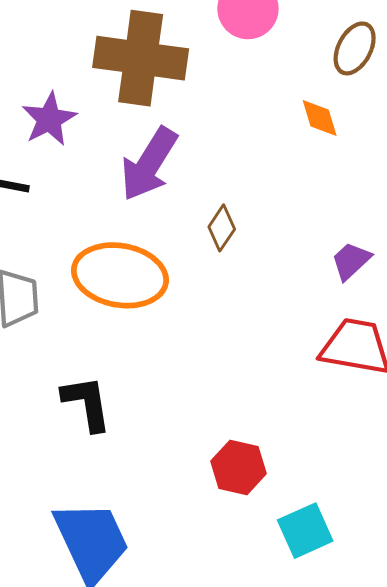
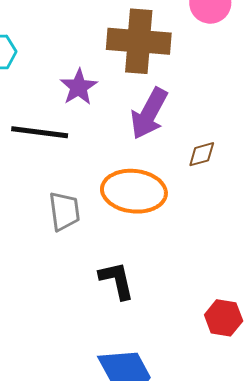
brown diamond: (222, 228) -> (202, 154), turned 44

